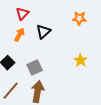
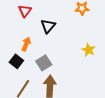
orange arrow: (19, 35) -> (26, 44), moved

